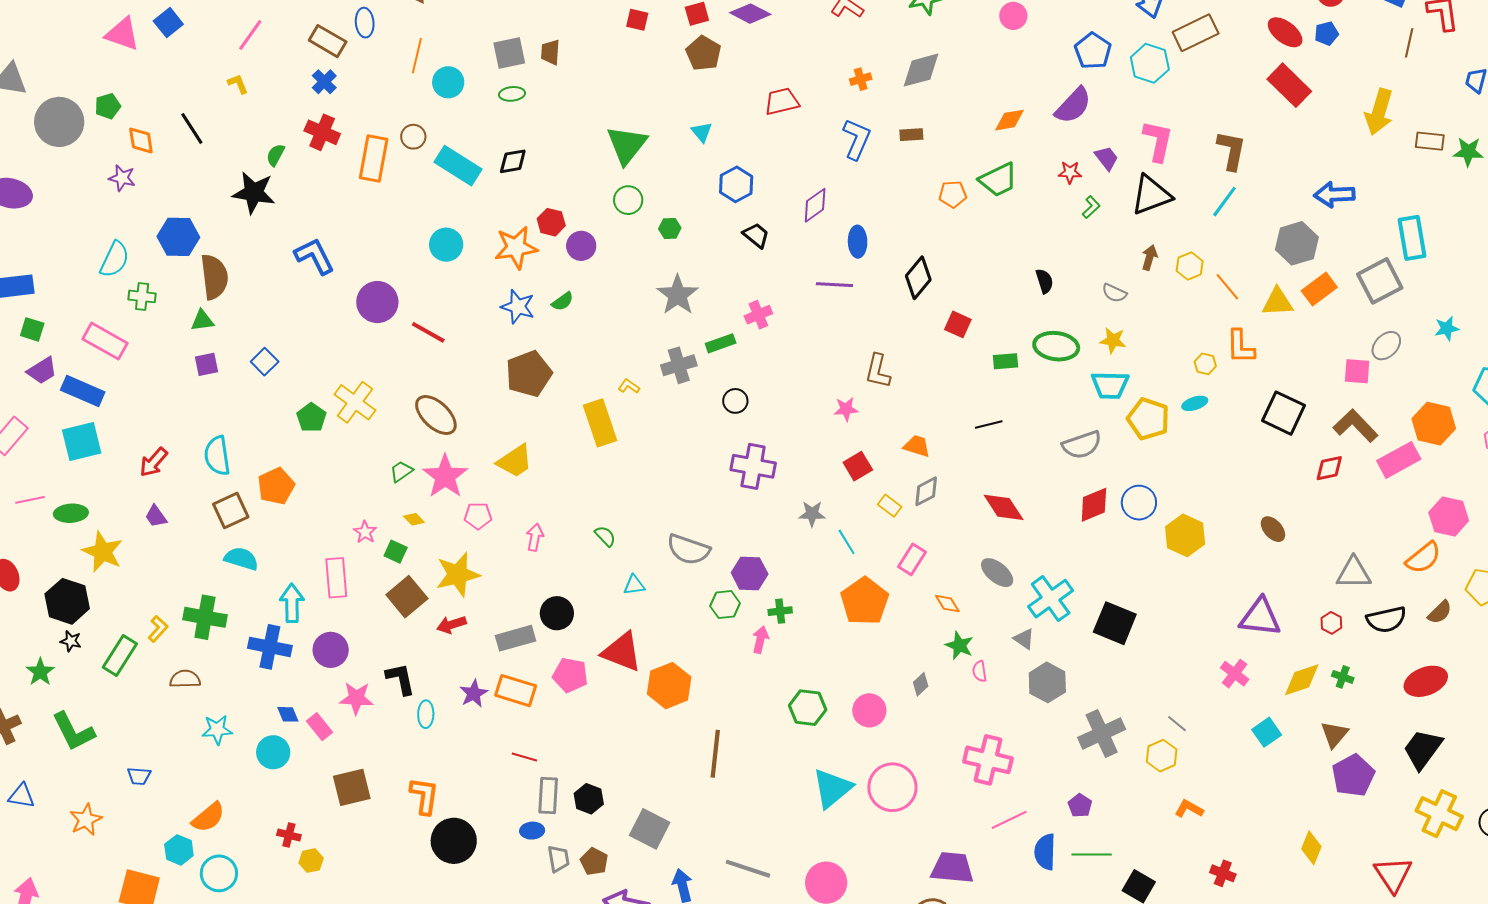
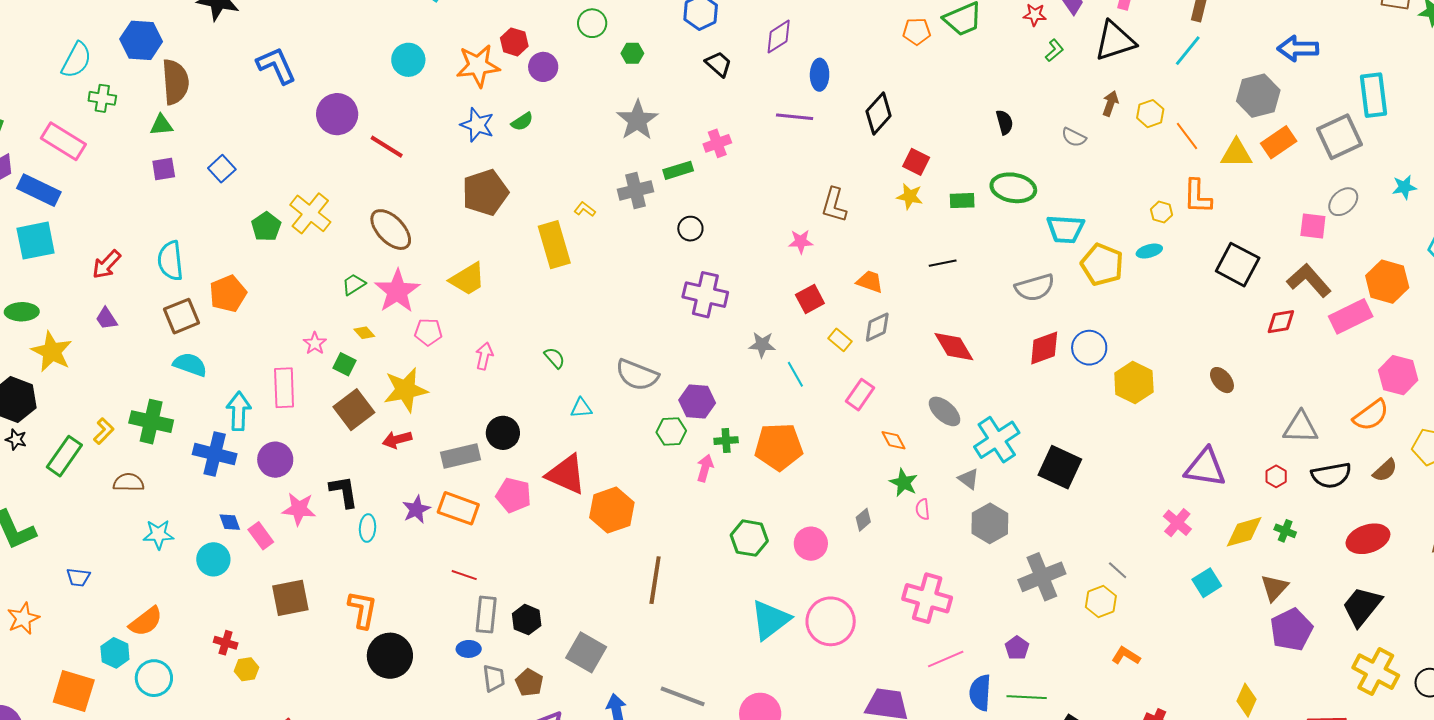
yellow star: (1113, 340) -> (910, 196), moved
orange pentagon: (865, 601) -> (779, 447), moved, turned 30

